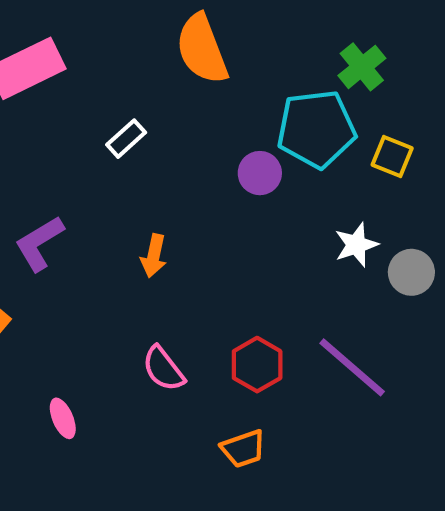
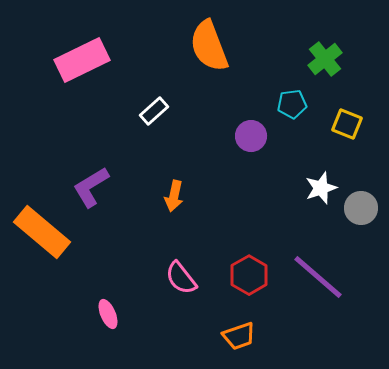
cyan pentagon: (316, 129) -> (292, 104), size x0.5

